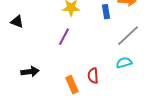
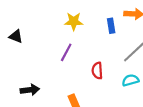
red semicircle: (93, 76) -> (97, 71), moved

